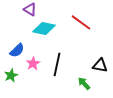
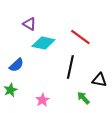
pink star: (33, 63) -> (42, 100), moved
black line: (57, 64) -> (70, 67), moved

